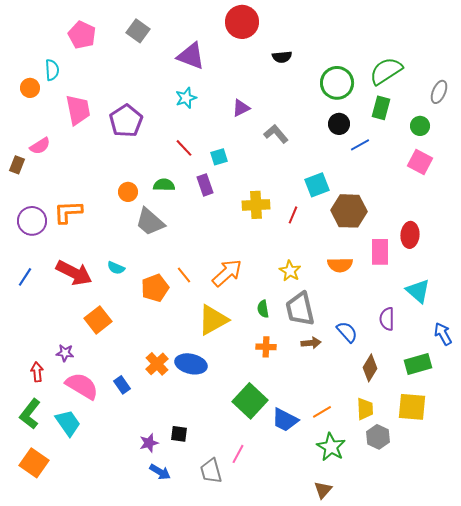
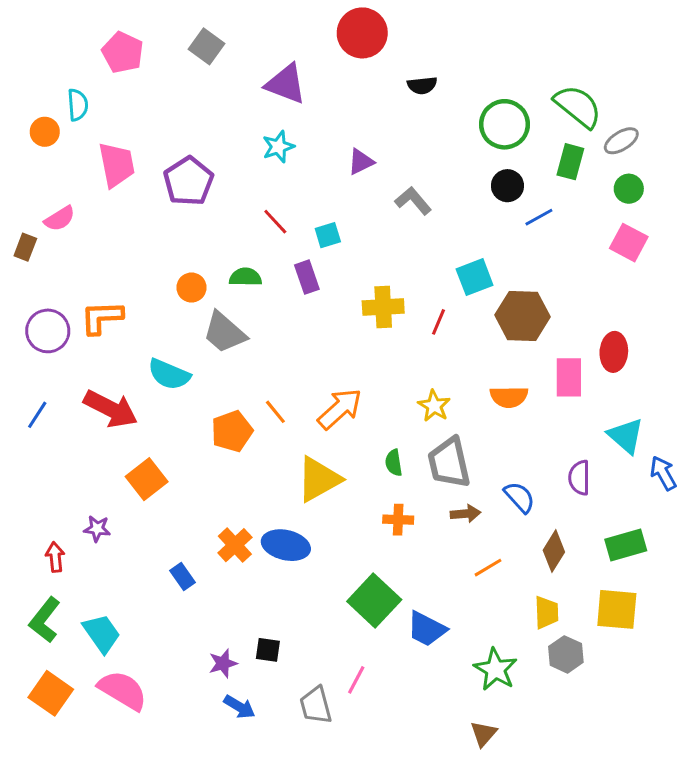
green semicircle: (386, 71) -> (578, 106), turned 72
gray ellipse: (439, 92) -> (621, 141), moved, turned 35
cyan semicircle: (116, 268) -> (169, 374), moved, size x1.6
blue arrow: (443, 334) -> (663, 473), moved
pink semicircle: (82, 386) -> (123, 690), moved
orange line: (322, 412) -> (488, 568), moved

